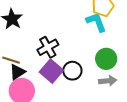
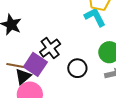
purple square: (51, 71) -> (35, 64), moved

